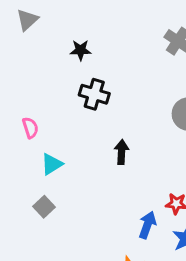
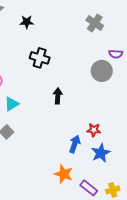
black star: (81, 50) -> (27, 22), moved

